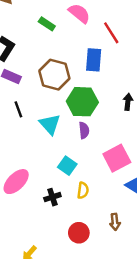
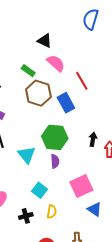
blue rectangle: (94, 60) -> (66, 103), turned -36
brown hexagon: (54, 75) -> (38, 93), moved

